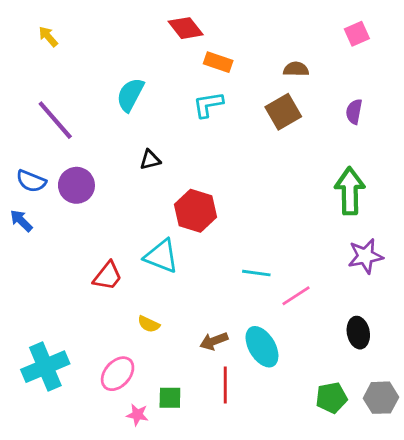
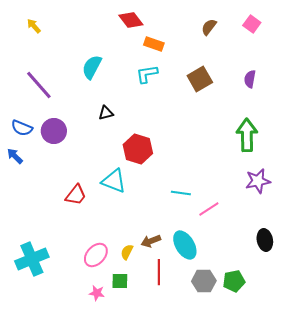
pink square: (357, 34) -> (252, 24), turned -30
brown semicircle: (296, 69) -> (209, 27), moved, turned -54
yellow semicircle: (149, 324) -> (127, 252), moved, turned 91
black ellipse: (358, 333) -> (265, 240), moved
pink ellipse: (118, 374) -> (96, 255), moved
gray hexagon: (381, 398) -> (204, 281), moved

